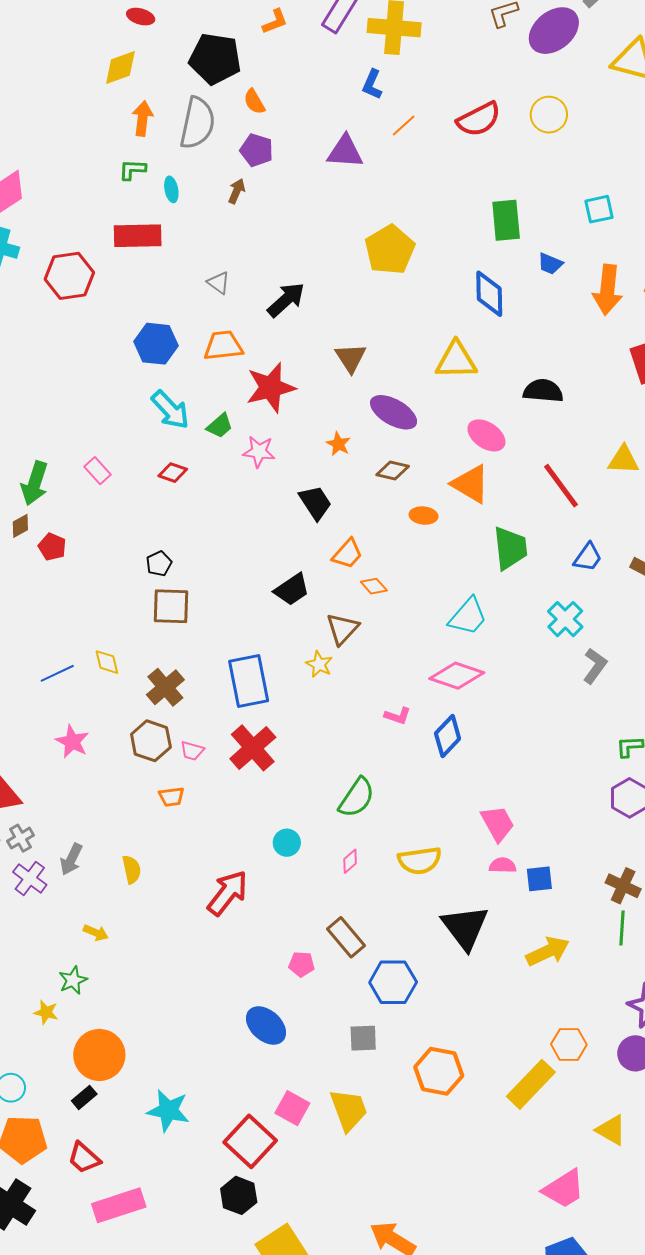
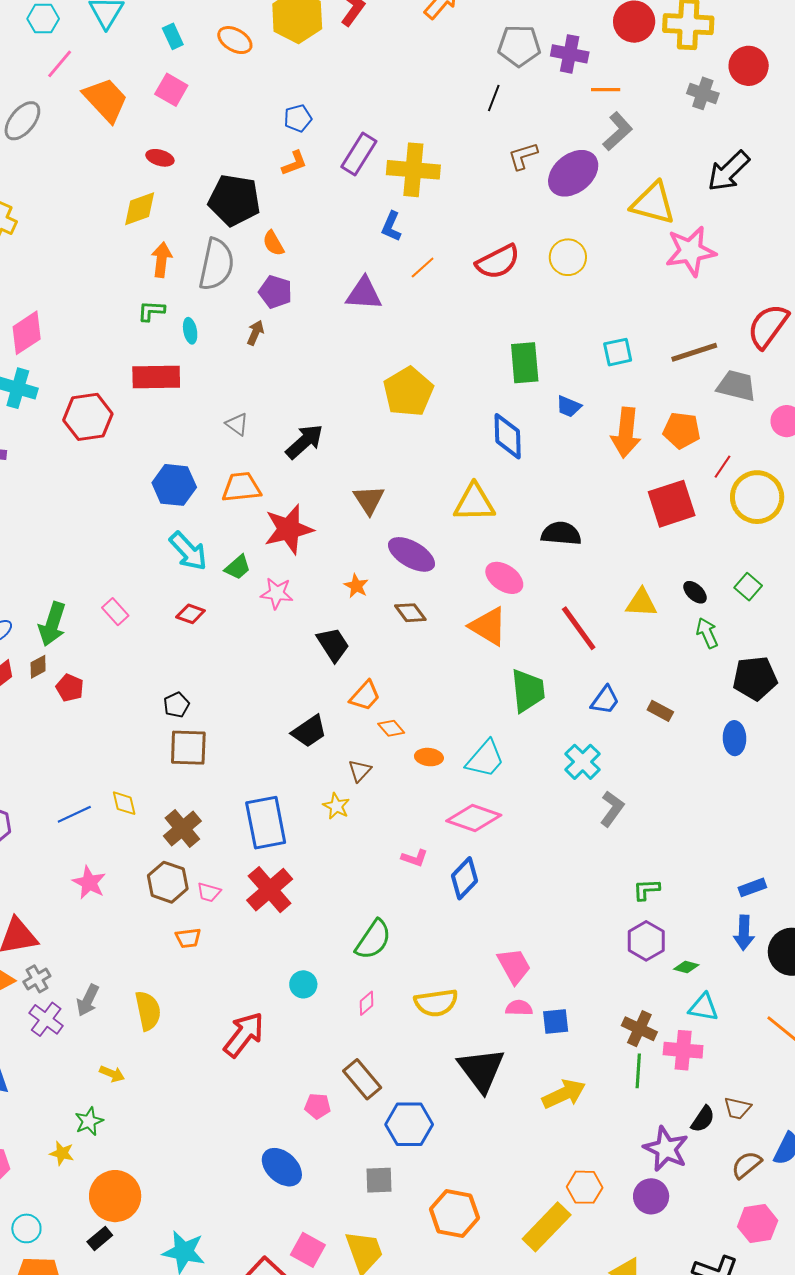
brown diamond: (393, 471) -> (410, 613), turned 40
orange ellipse: (424, 516) -> (429, 757), moved
brown triangle: (343, 629) -> (360, 771), size x0.7
yellow semicircle: (132, 869) -> (148, 1011), size x1.4

